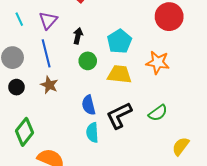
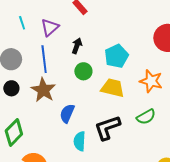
brown star: (49, 85) -> (43, 90), size x1.4
blue semicircle: (89, 105) -> (67, 113), moved, turned 30
green semicircle: (158, 113) -> (146, 117), moved

